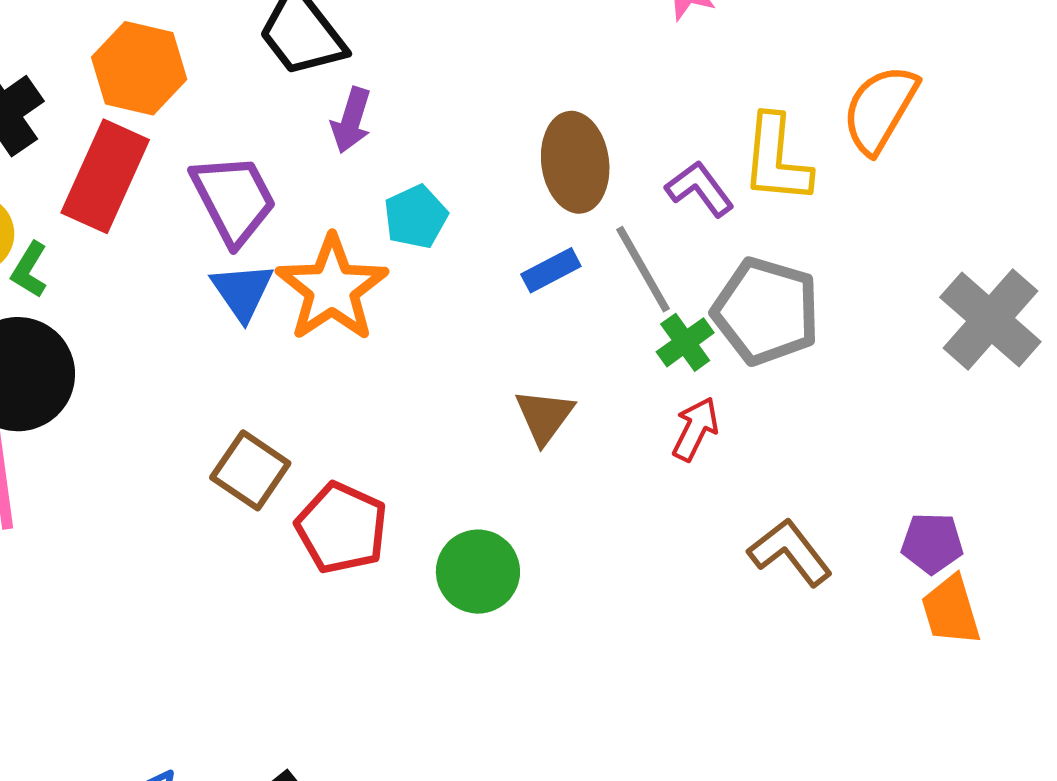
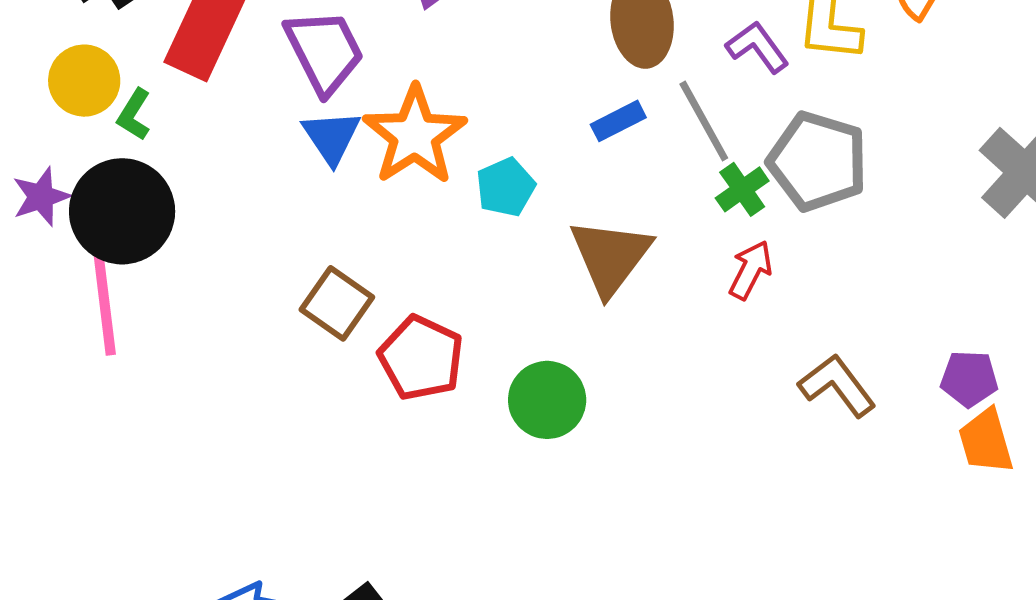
cyan pentagon: (416, 217) -> (506, 187), moved
brown triangle: (544, 416) -> (610, 257), size x1.5

